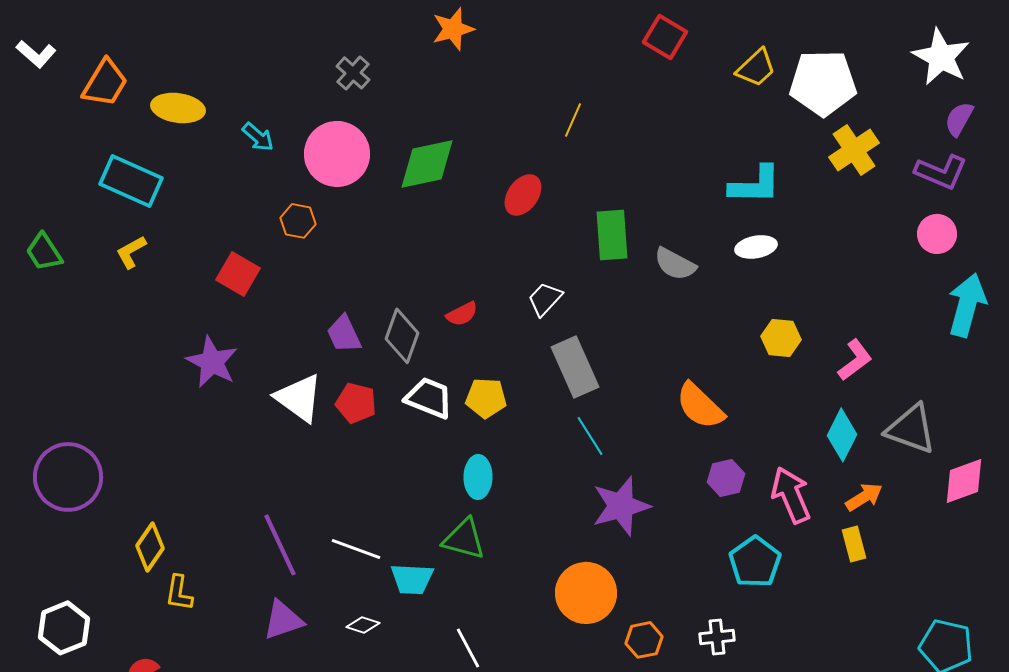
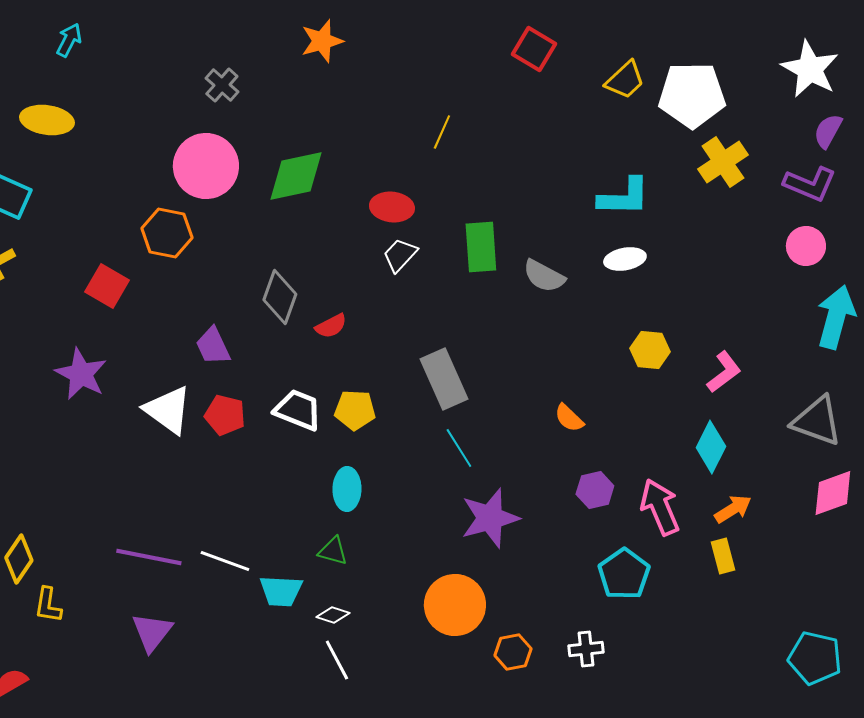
cyan arrow: (258, 137) -> (69, 40), moved, turned -104
red ellipse: (523, 195) -> (392, 207), turned 60
orange hexagon: (298, 221) -> (167, 233), size x1.4
white trapezoid: (545, 299) -> (400, 255), moved
gray diamond: (402, 336) -> (280, 297), moved
orange semicircle: (700, 406) -> (569, 418), size x0.6
gray triangle: (911, 429) -> (817, 421), moved
green triangle: (464, 539) -> (333, 551), size x0.7
purple line: (280, 545) -> (149, 557), turned -54
purple triangle: (283, 620) -> (152, 632), turned -33
white diamond: (363, 625) -> (333, 615), moved

